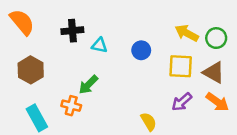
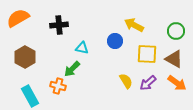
orange semicircle: (22, 22) -> (18, 18), turned -80
yellow arrow: (187, 33) -> (134, 25), moved
cyan triangle: (99, 45) -> (82, 48), moved
yellow semicircle: (149, 122) -> (126, 81), moved

